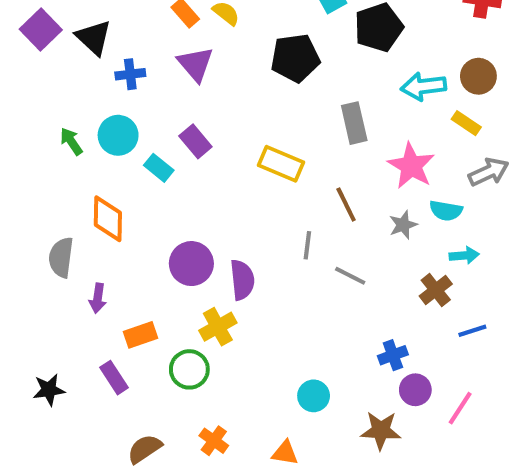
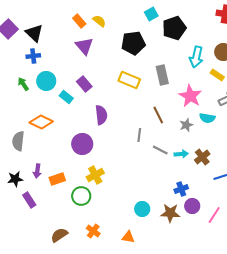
blue cross: (130, 74) -> (33, 56), moved
cyan arrow: (423, 86) -> (196, 57), turned -70
yellow rectangle: (281, 164) -> (129, 80), moved
orange diamond: (108, 219) -> (41, 122), turned -65
cyan arrow: (464, 255) -> (181, 154), moved
purple semicircle: (242, 280) -> (101, 115), moved
purple arrow: (98, 298) -> (37, 171), moved
purple rectangle: (114, 378) -> (29, 200), moved
black star: (49, 390) -> (15, 179), moved
brown star: (381, 430) -> (170, 213), moved

